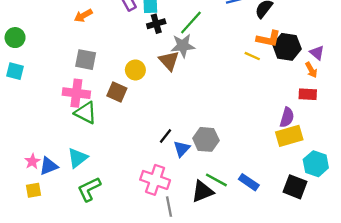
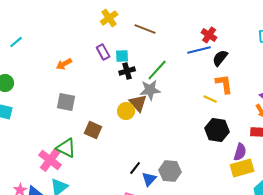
orange L-shape: (268, 39) -> (224, 84), turned -110
black hexagon: (287, 47) -> (217, 130), moved
yellow circle: (135, 70) -> (126, 111), moved
pink cross: (76, 93) -> (50, 160), moved, turned 30

